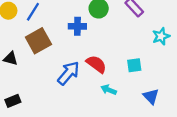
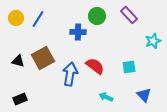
brown square: (38, 41) -> (43, 58), moved
blue arrow: (69, 73) -> (70, 74), turned -30
cyan arrow: (109, 90) -> (106, 97), moved

